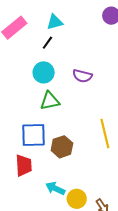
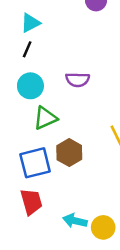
brown hexagon: (62, 147) -> (69, 153), moved

